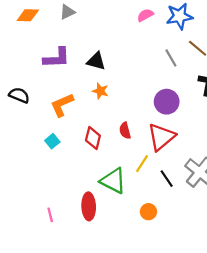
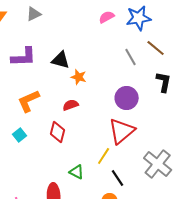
orange star: (100, 91) -> (79, 77), moved
red semicircle: (125, 131) -> (71, 105), moved, turned 84
black line: (167, 179) -> (118, 178), moved
green triangle: (113, 181) -> (77, 172), size x0.6

